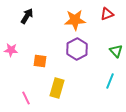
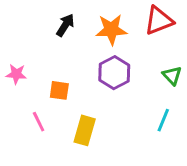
red triangle: (107, 14) -> (159, 21), size x1.5
black arrow: (27, 16) -> (65, 25), moved
pink line: (26, 98) -> (39, 122), moved

